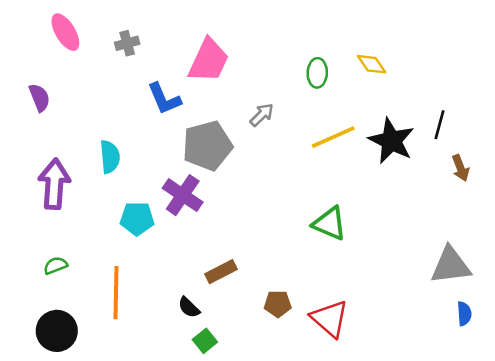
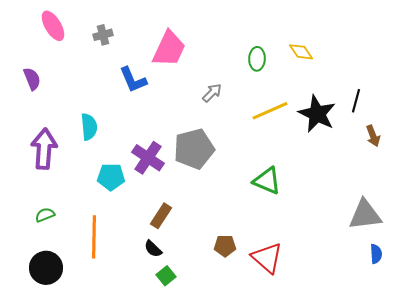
gray pentagon: (207, 146) -> (194, 149), moved
brown rectangle: (221, 272) -> (161, 216), moved, turned -30

